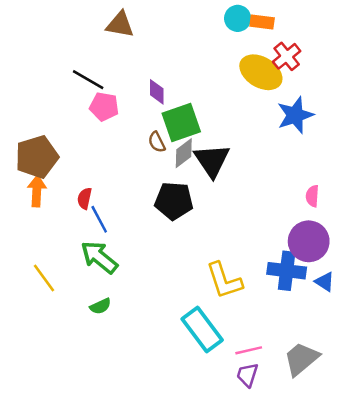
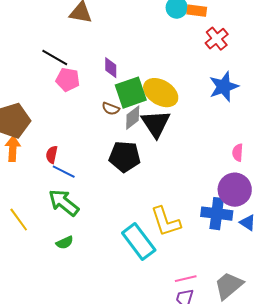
yellow ellipse: (261, 72) -> (161, 93), moved
brown semicircle: (157, 142) -> (111, 109), turned -42
blue line: (99, 219) -> (64, 172), turned -35
cyan rectangle: (202, 329) -> (139, 242), moved

